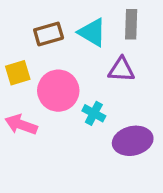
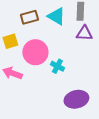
purple triangle: (121, 70) -> (84, 33), moved
purple ellipse: (133, 141) -> (76, 99), moved

